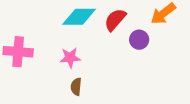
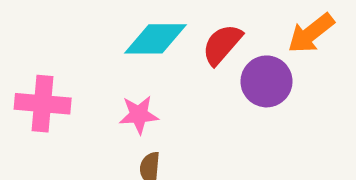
purple circle: (139, 40) -> (267, 81), size x1.4

